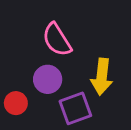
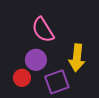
red circle: (16, 103) -> (22, 78), moved

